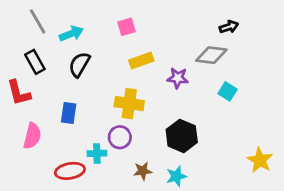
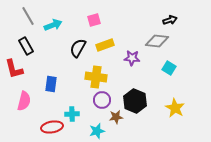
black semicircle: (79, 65) -> (78, 48), moved
purple circle: (120, 137) -> (102, 100), moved
yellow star: (260, 160) -> (175, 108), moved
brown star: (143, 171) -> (116, 117), moved
cyan star: (176, 176) -> (97, 131), moved

